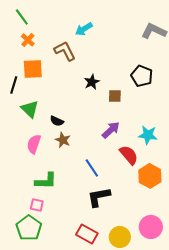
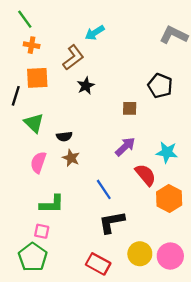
orange cross: (28, 40) -> (32, 45), turned -32
brown L-shape: (65, 51) -> (73, 58), turned 80
black star: (92, 82) -> (86, 86), moved
black semicircle: (57, 121) -> (64, 136), turned -32
yellow circle: (120, 237) -> (140, 254), moved

